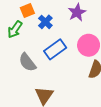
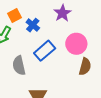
gray semicircle: (27, 62) -> (19, 65), turned 30

